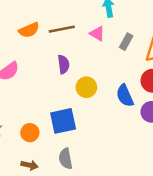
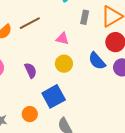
pink triangle: (97, 33) -> (62, 39), moved
purple semicircle: (63, 64) -> (31, 70), moved

